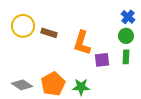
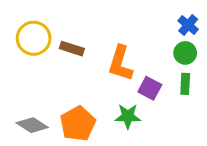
purple square: (102, 60) -> (150, 88), turned 35
green star: (81, 87) -> (128, 116), moved

